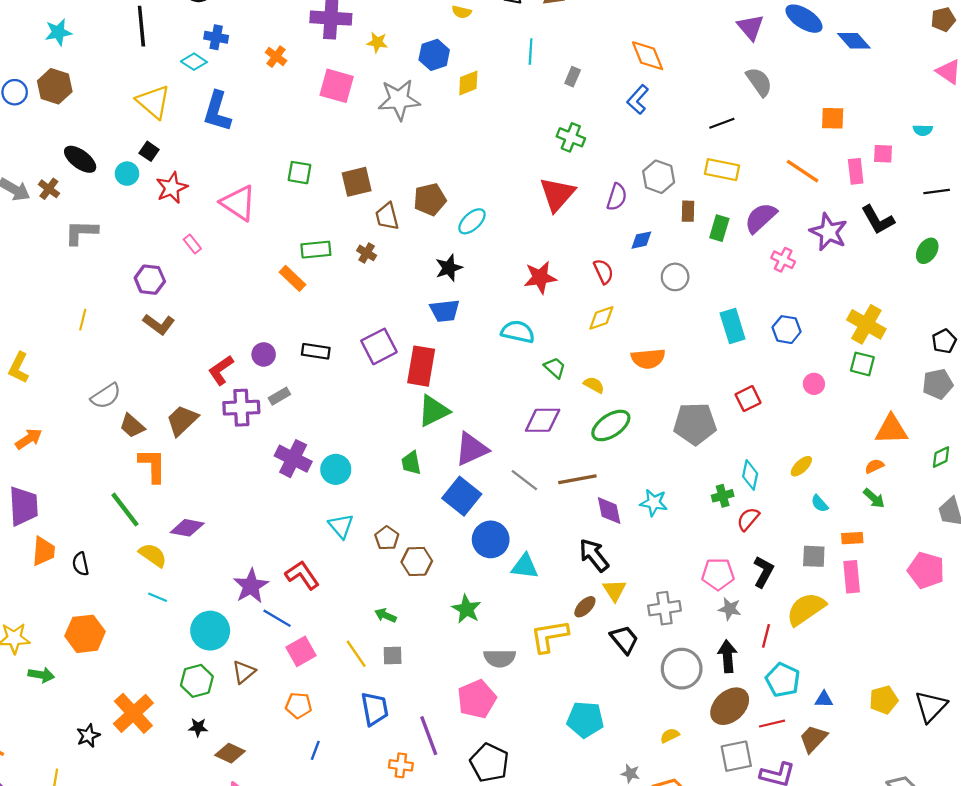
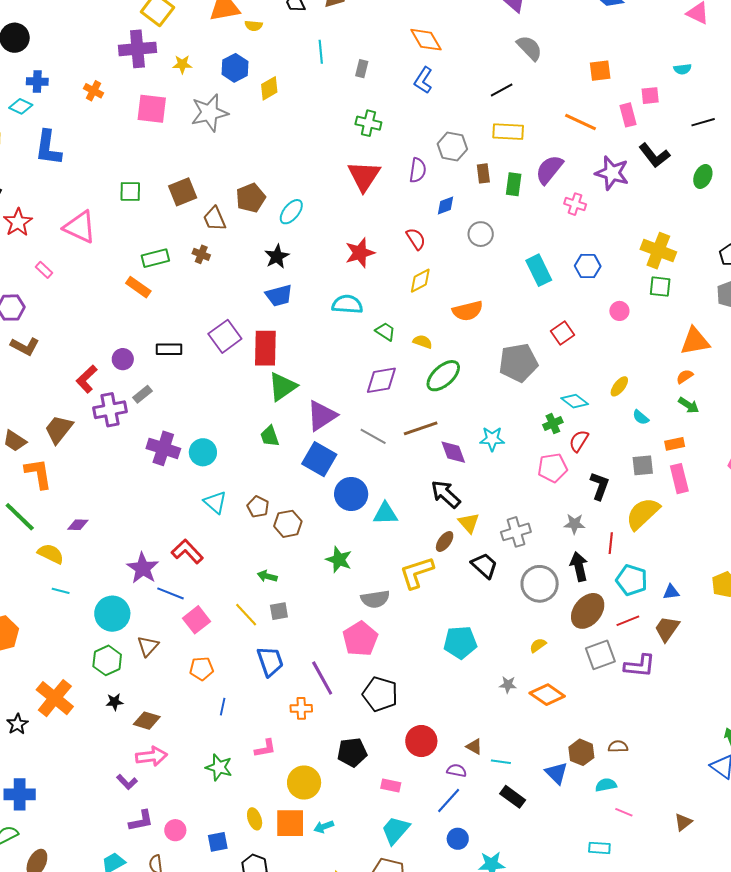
cyan diamond: (750, 475) -> (575, 401), turned -56
purple diamond: (187, 528) -> (78, 525), size x0.7
pink pentagon: (718, 574) -> (552, 468), moved

